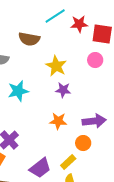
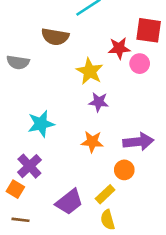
red star: (79, 24) -> (119, 48), moved
cyan star: (18, 91) -> (41, 124), moved

